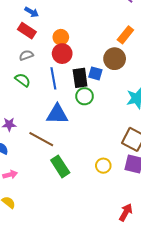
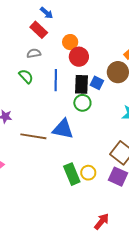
red circle: (62, 54) -> (79, 57), moved
blue triangle: (57, 114) -> (63, 129), moved
brown line: (41, 139) -> (33, 136), turned -30
green rectangle: (60, 166) -> (72, 174), moved

